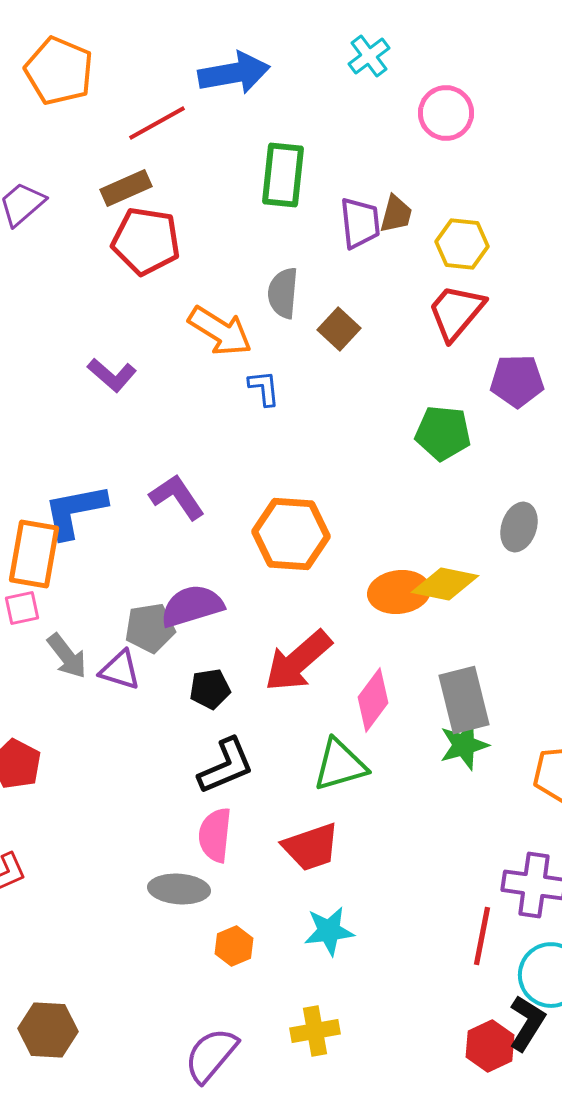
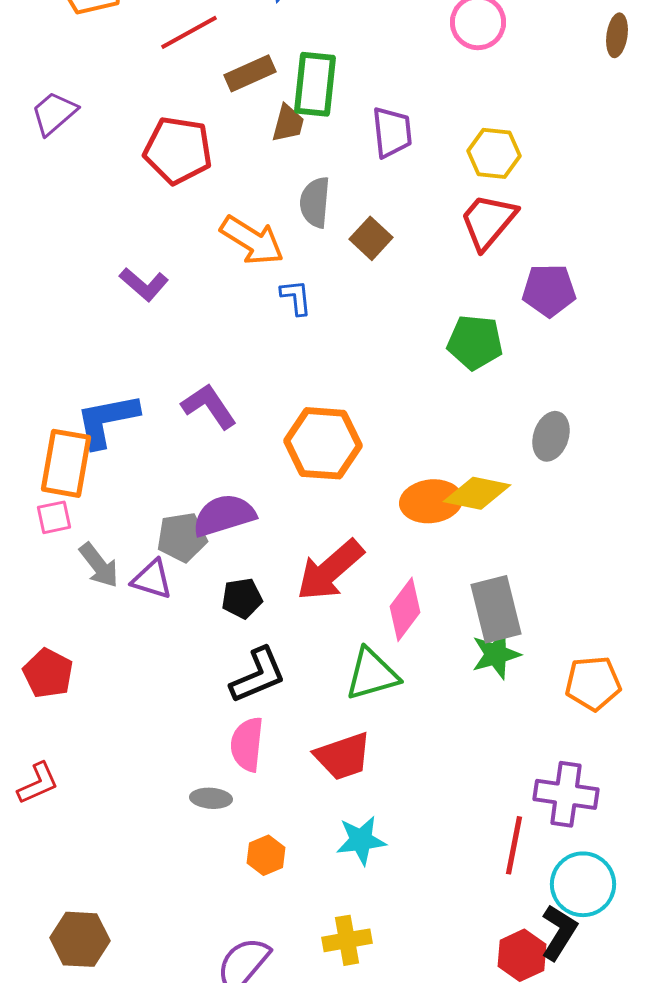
brown rectangle: (126, 188) -> (250, 73), moved
brown trapezoid: (396, 214) -> (288, 123), moved
gray ellipse: (179, 889) -> (211, 798), size x0.7

